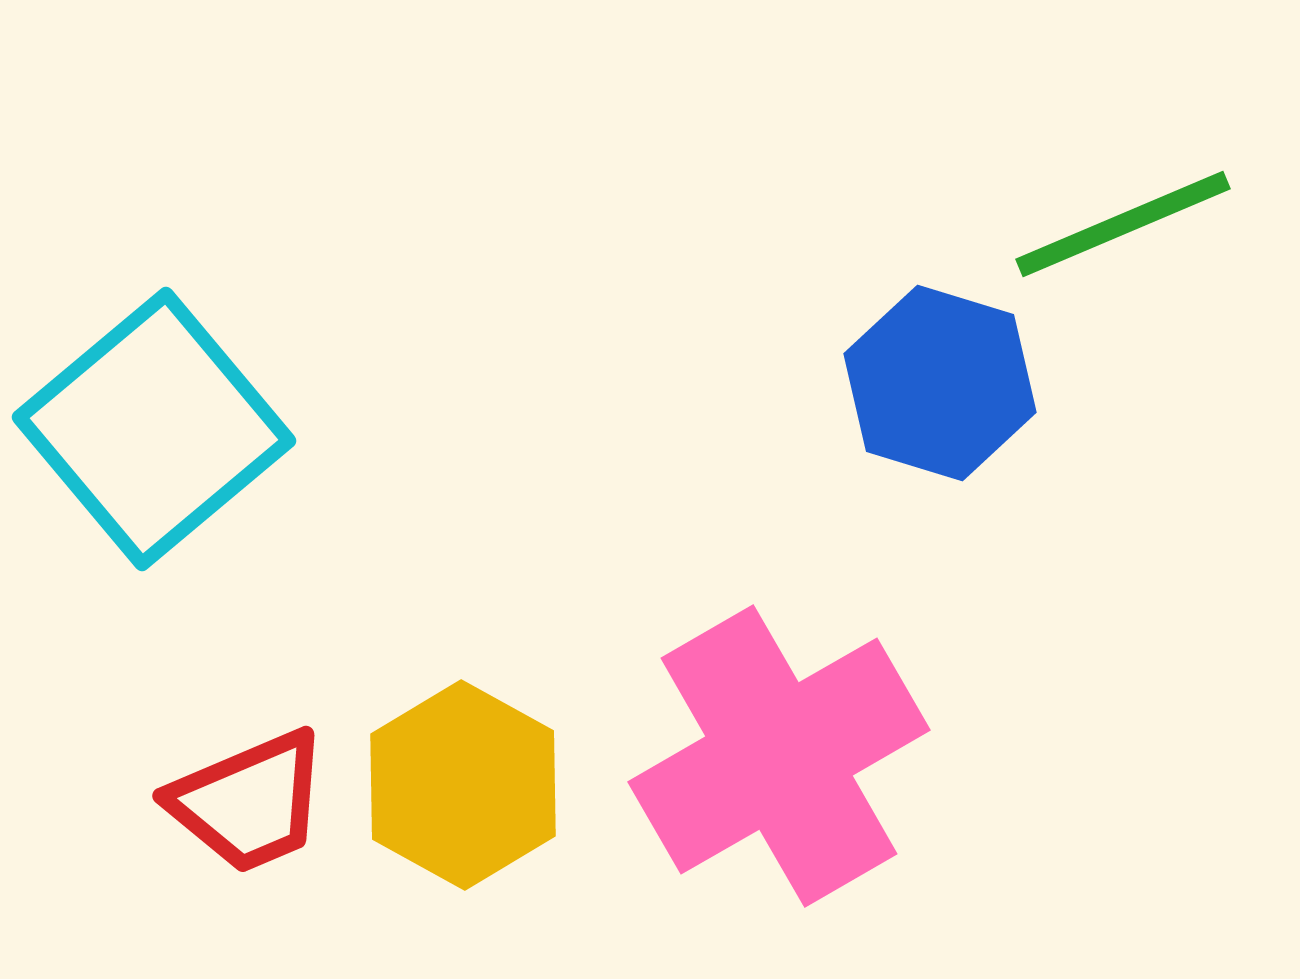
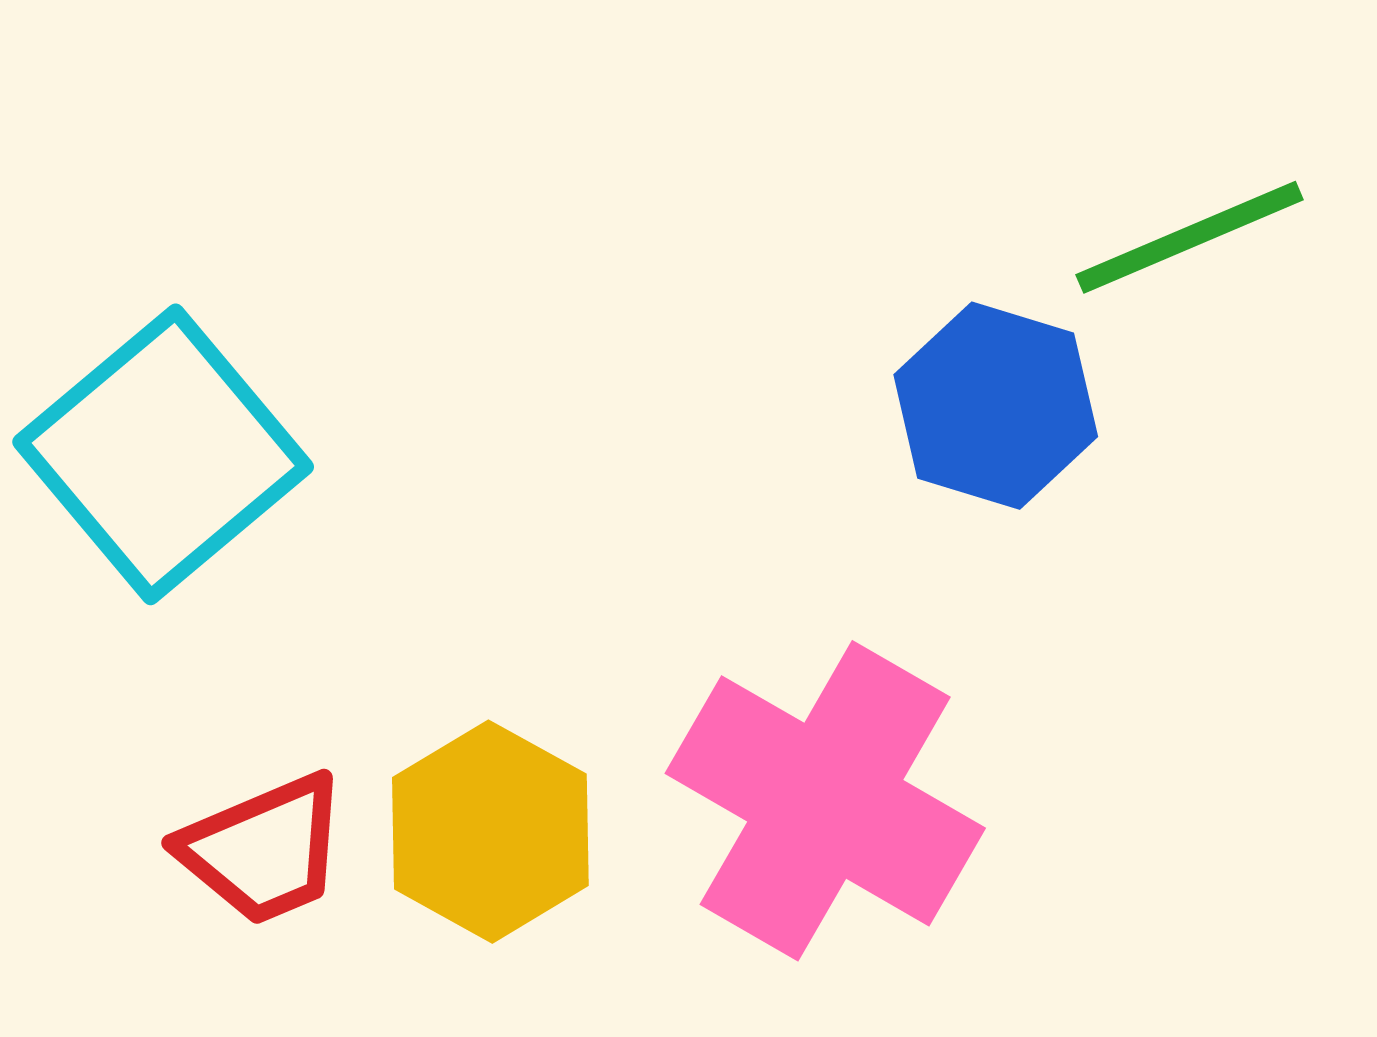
pink cross: (779, 756) -> (825, 801), turned -30

